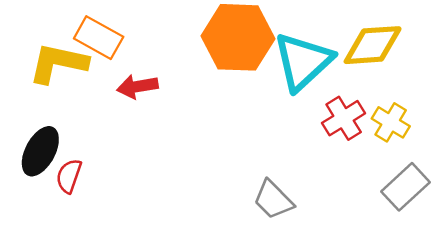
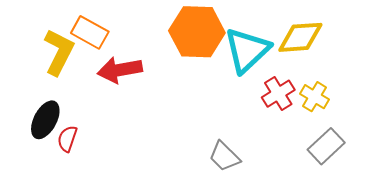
yellow L-shape: (58, 63) -> (59, 52), turned 105
red arrow: (137, 87) -> (120, 70), size x1.4

